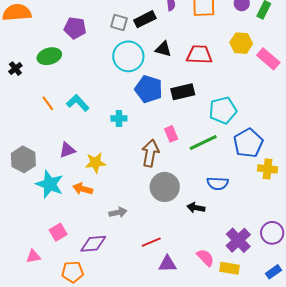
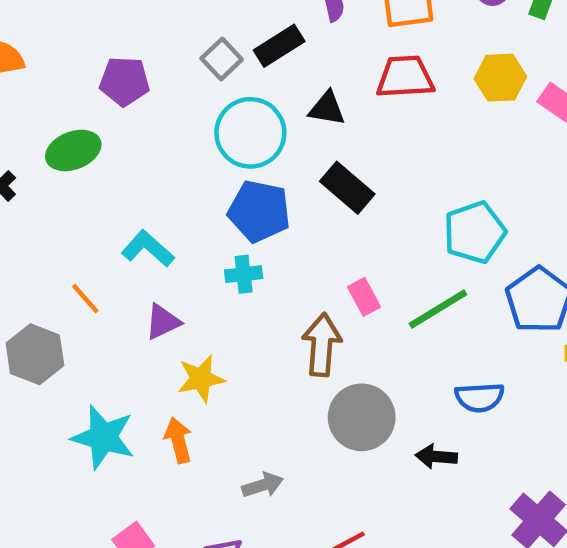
gray square: (119, 22) -> (222, 59), turned 36
red trapezoid: (199, 55) -> (405, 77), moved
blue pentagon: (149, 89) -> (259, 211), moved
black rectangle: (183, 92) -> (347, 188), moved, turned 60
orange line: (48, 103) -> (85, 299), moved
purple triangle: (67, 150) -> (163, 322), moved
gray hexagon: (23, 159) -> (35, 354), moved
orange arrow: (83, 189) -> (178, 440), turned 66

